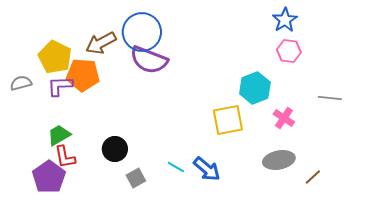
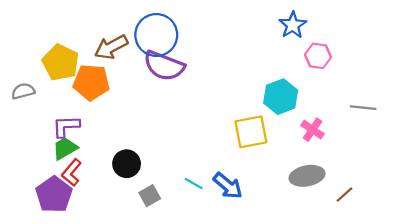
blue star: (285, 20) -> (293, 25), moved
purple L-shape: (60, 86) -> (66, 126), moved
red L-shape: (65, 157) -> (72, 173), turned 50

